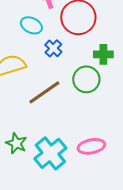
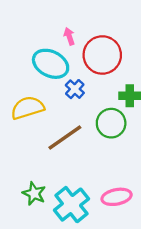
cyan ellipse: (31, 25) -> (51, 64), size x1.5

